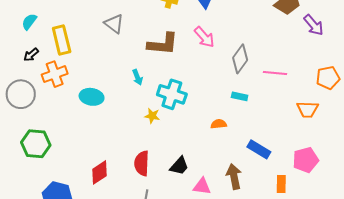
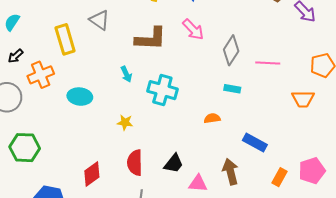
yellow rectangle: (62, 40) -> (65, 39), moved
yellow star: (152, 116) -> (125, 122), moved
pink pentagon: (306, 160) -> (312, 171), moved
orange rectangle: (281, 184) -> (279, 177), turned 30

